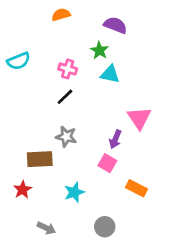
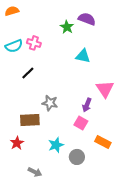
orange semicircle: (61, 15) -> (12, 11), moved
green star: (99, 50) -> (67, 27), moved
pink cross: (68, 69) -> (34, 43), moved
black line: (65, 97) -> (28, 73), moved
gray circle: (105, 227) -> (77, 157), moved

